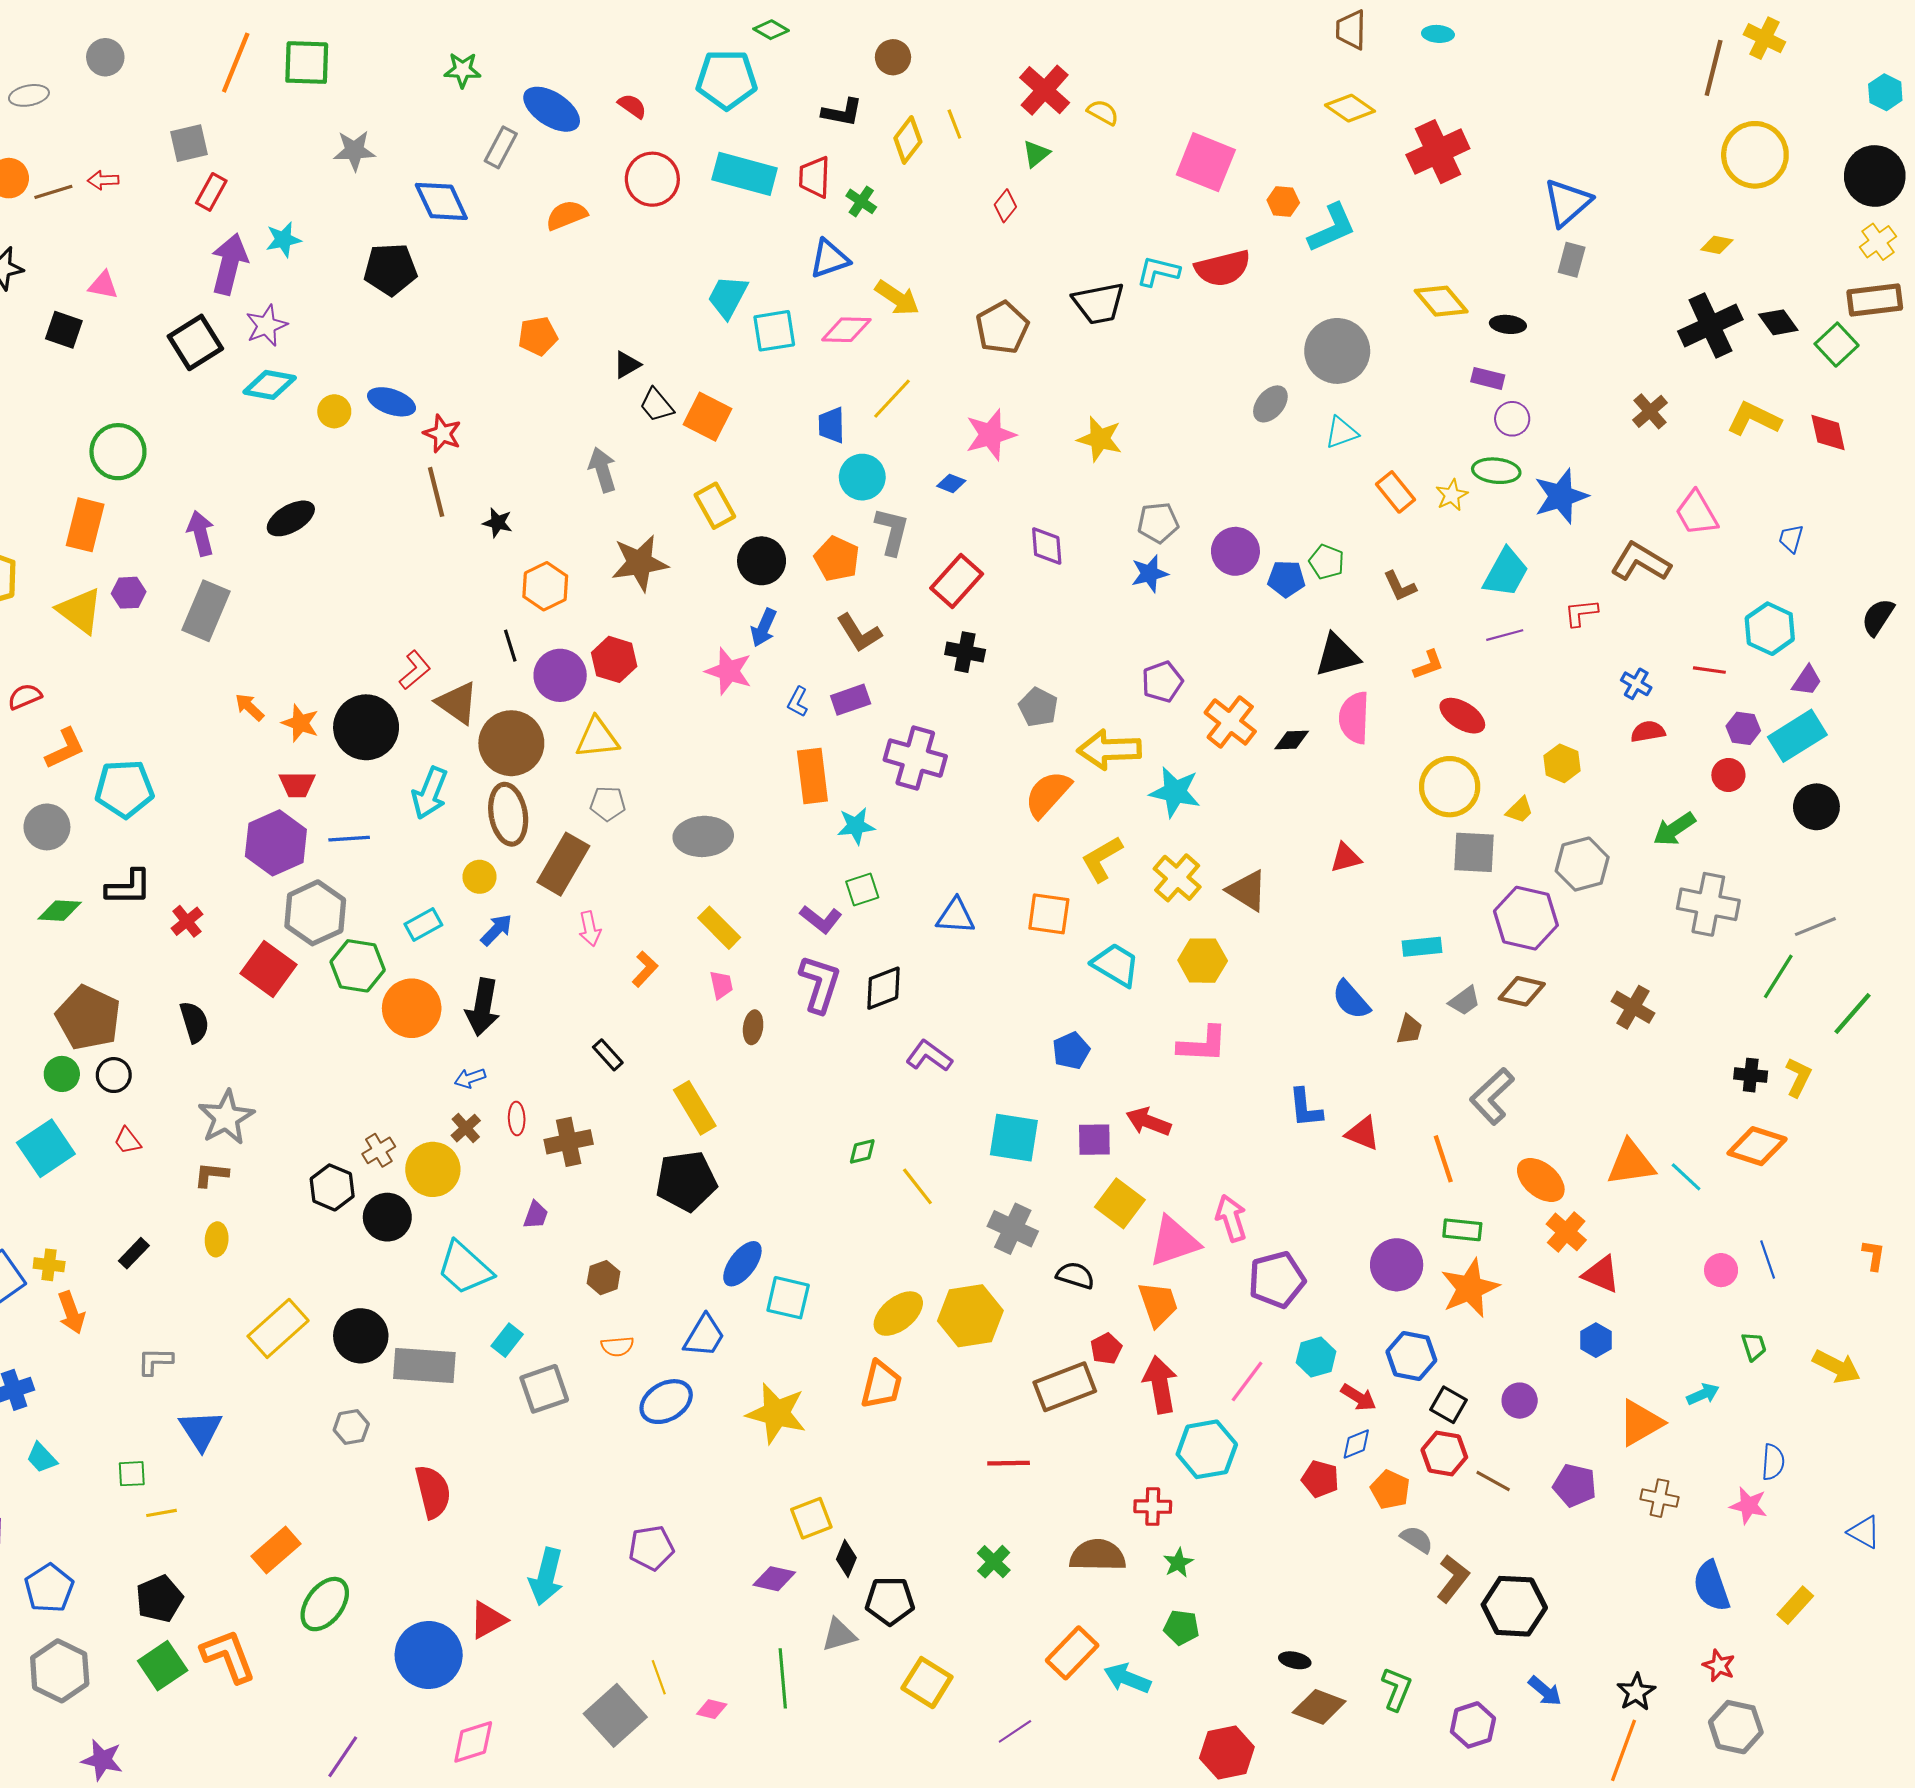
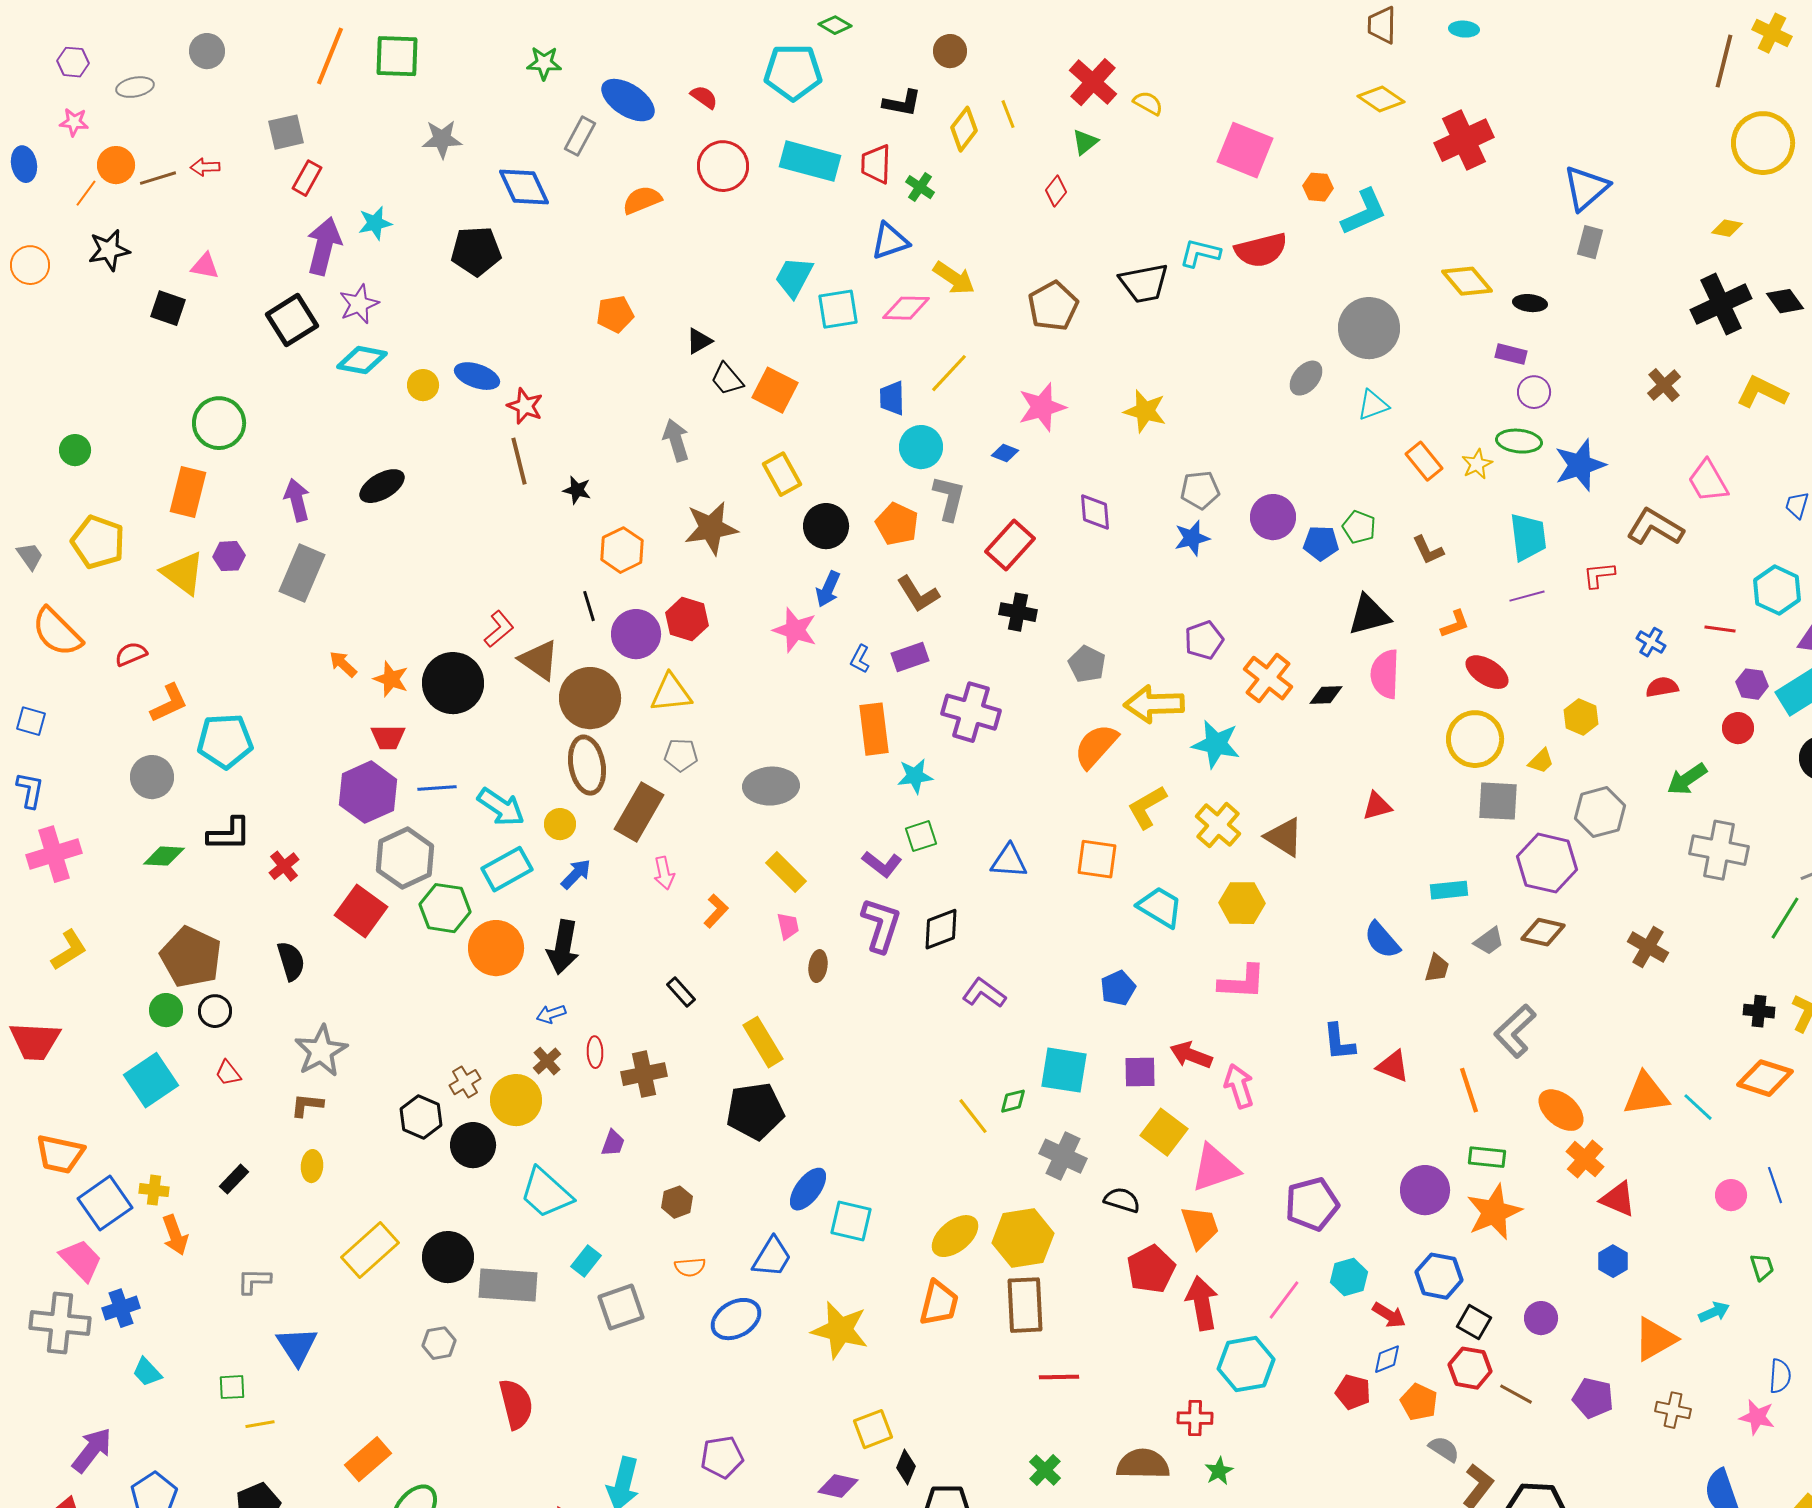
cyan trapezoid: (1506, 573) -> (1528, 537), turned -36
cyan arrow: (430, 793) -> (501, 807), moved, turned -78
cyan rectangle: (423, 924) -> (507, 869), size x1.4
green diamond: (862, 1151) -> (1013, 1101), moved
pink arrow: (1231, 1218) -> (1239, 1086), moved
red pentagon: (1106, 1349) -> (1151, 1269), size x1.6
brown rectangle: (1065, 1387) -> (1025, 1305), moved, turned -72

